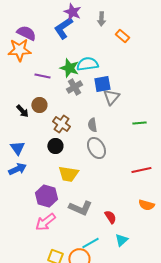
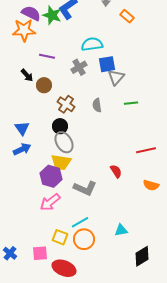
green star: (69, 68) -> (52, 15), moved
black arrow: (22, 111) -> (27, 75), moved
green line: (139, 123) -> (131, 103), moved
gray ellipse: (96, 148) -> (64, 142), moved
yellow trapezoid: (68, 174) -> (61, 162), moved
red semicircle: (110, 217) -> (116, 171), moved
cyan triangle: (121, 240) -> (121, 230), moved, turned 32
cyan line: (90, 243) -> (80, 222), moved

